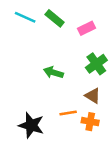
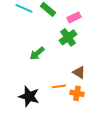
green cross: (96, 64) -> (68, 37), moved
green arrow: (53, 72) -> (37, 53), moved, turned -56

